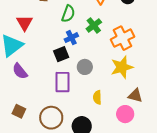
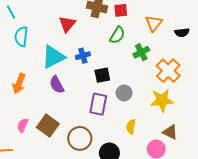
red triangle: (25, 23) -> (67, 24), moved
blue cross: (71, 38) -> (83, 56), moved
orange cross: (122, 38) -> (168, 71), turned -30
brown square: (19, 111) -> (48, 126), size x1.5

